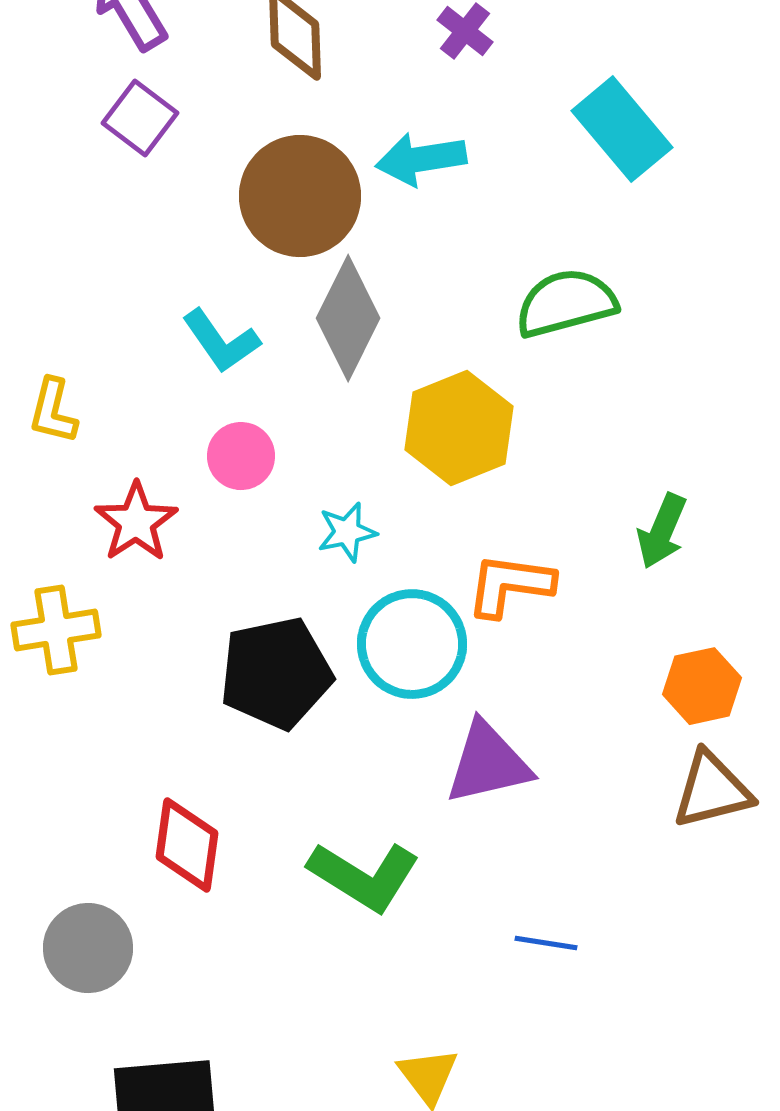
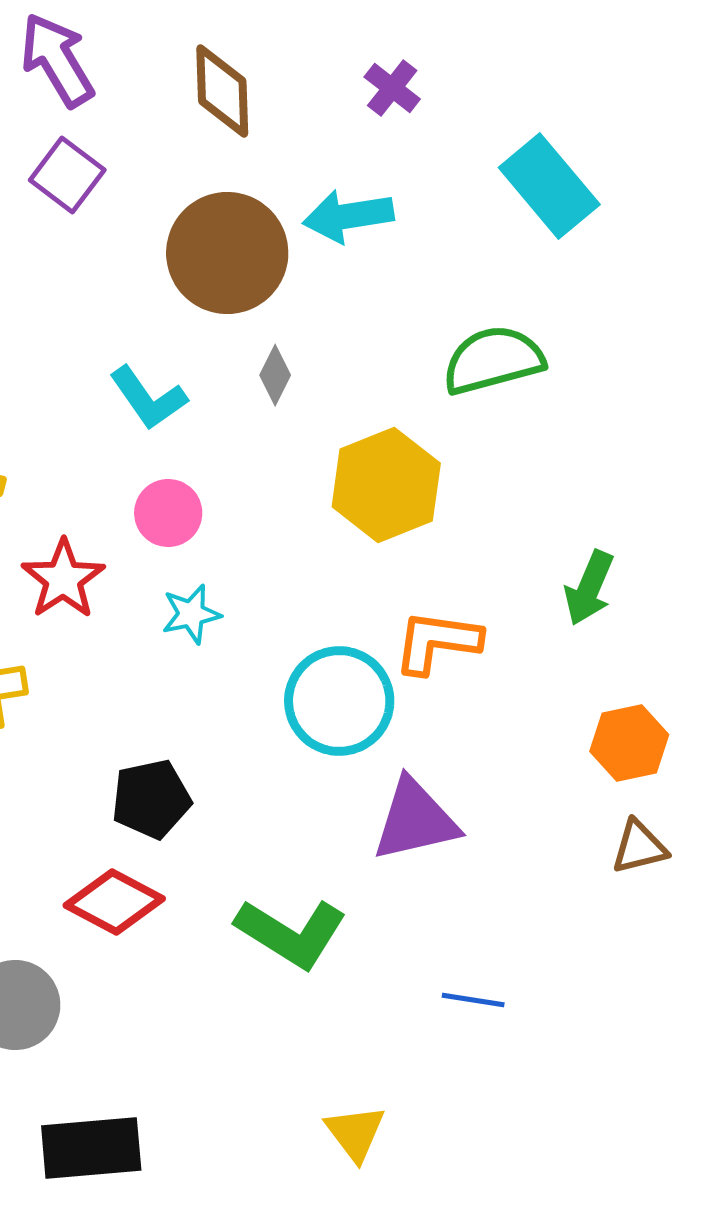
gray diamond: (348, 318) -> (275, 375), size x0.5
cyan star: (347, 532) -> (191, 614), moved
black pentagon: (276, 673) -> (151, 799), moved, size x0.7
brown triangle: (712, 790) -> (639, 847), size x0.7
red diamond: (187, 845) -> (114, 902), turned -70

